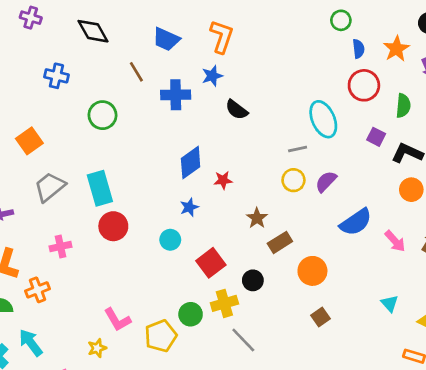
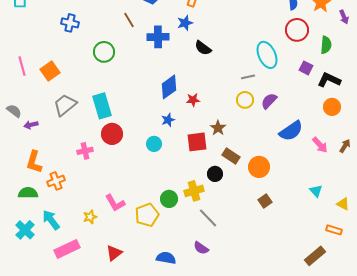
brown rectangle: (280, 242) -> (231, 156), moved, turned 66
pink cross: (61, 247) -> (85, 151), moved
red square: (211, 263) -> (197, 142), moved, turned 30
yellow star: (97, 348) -> (90, 217), moved

